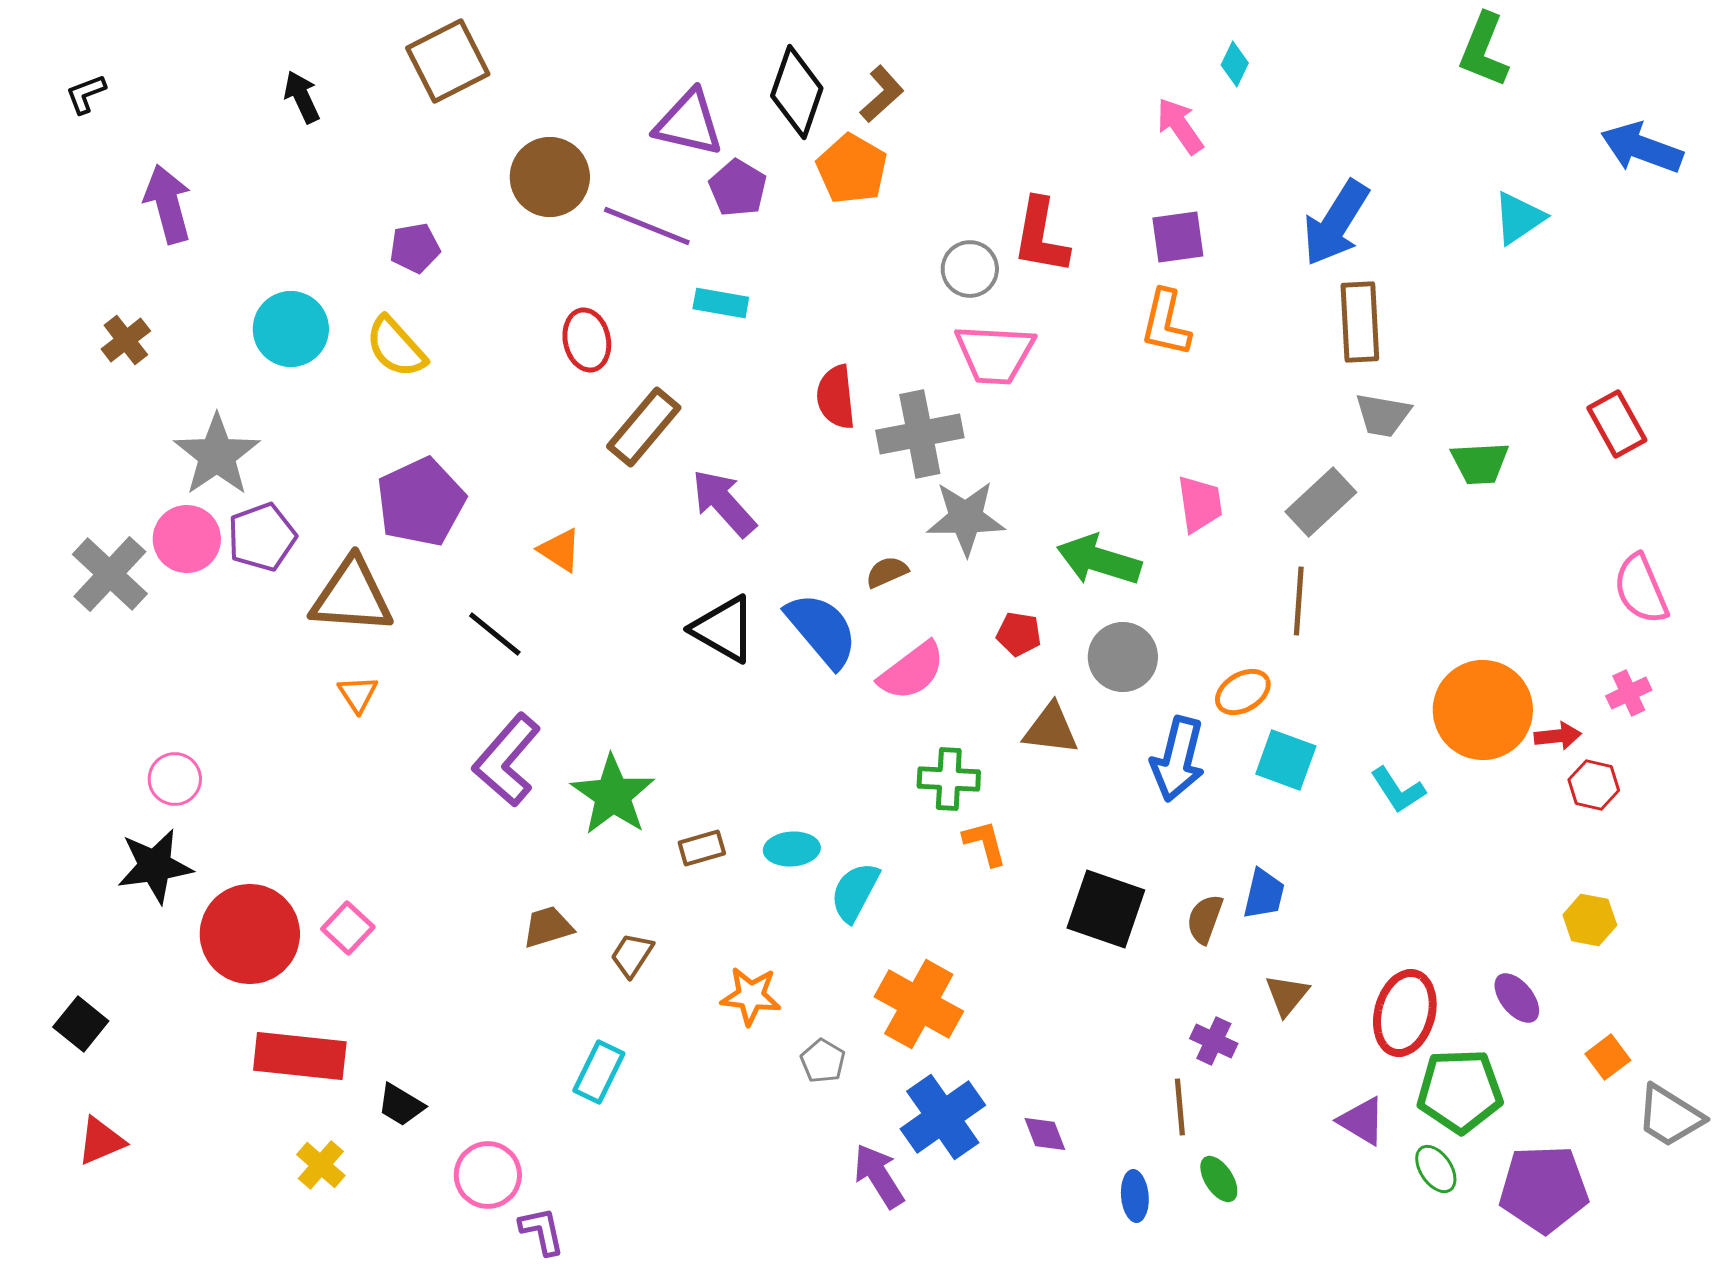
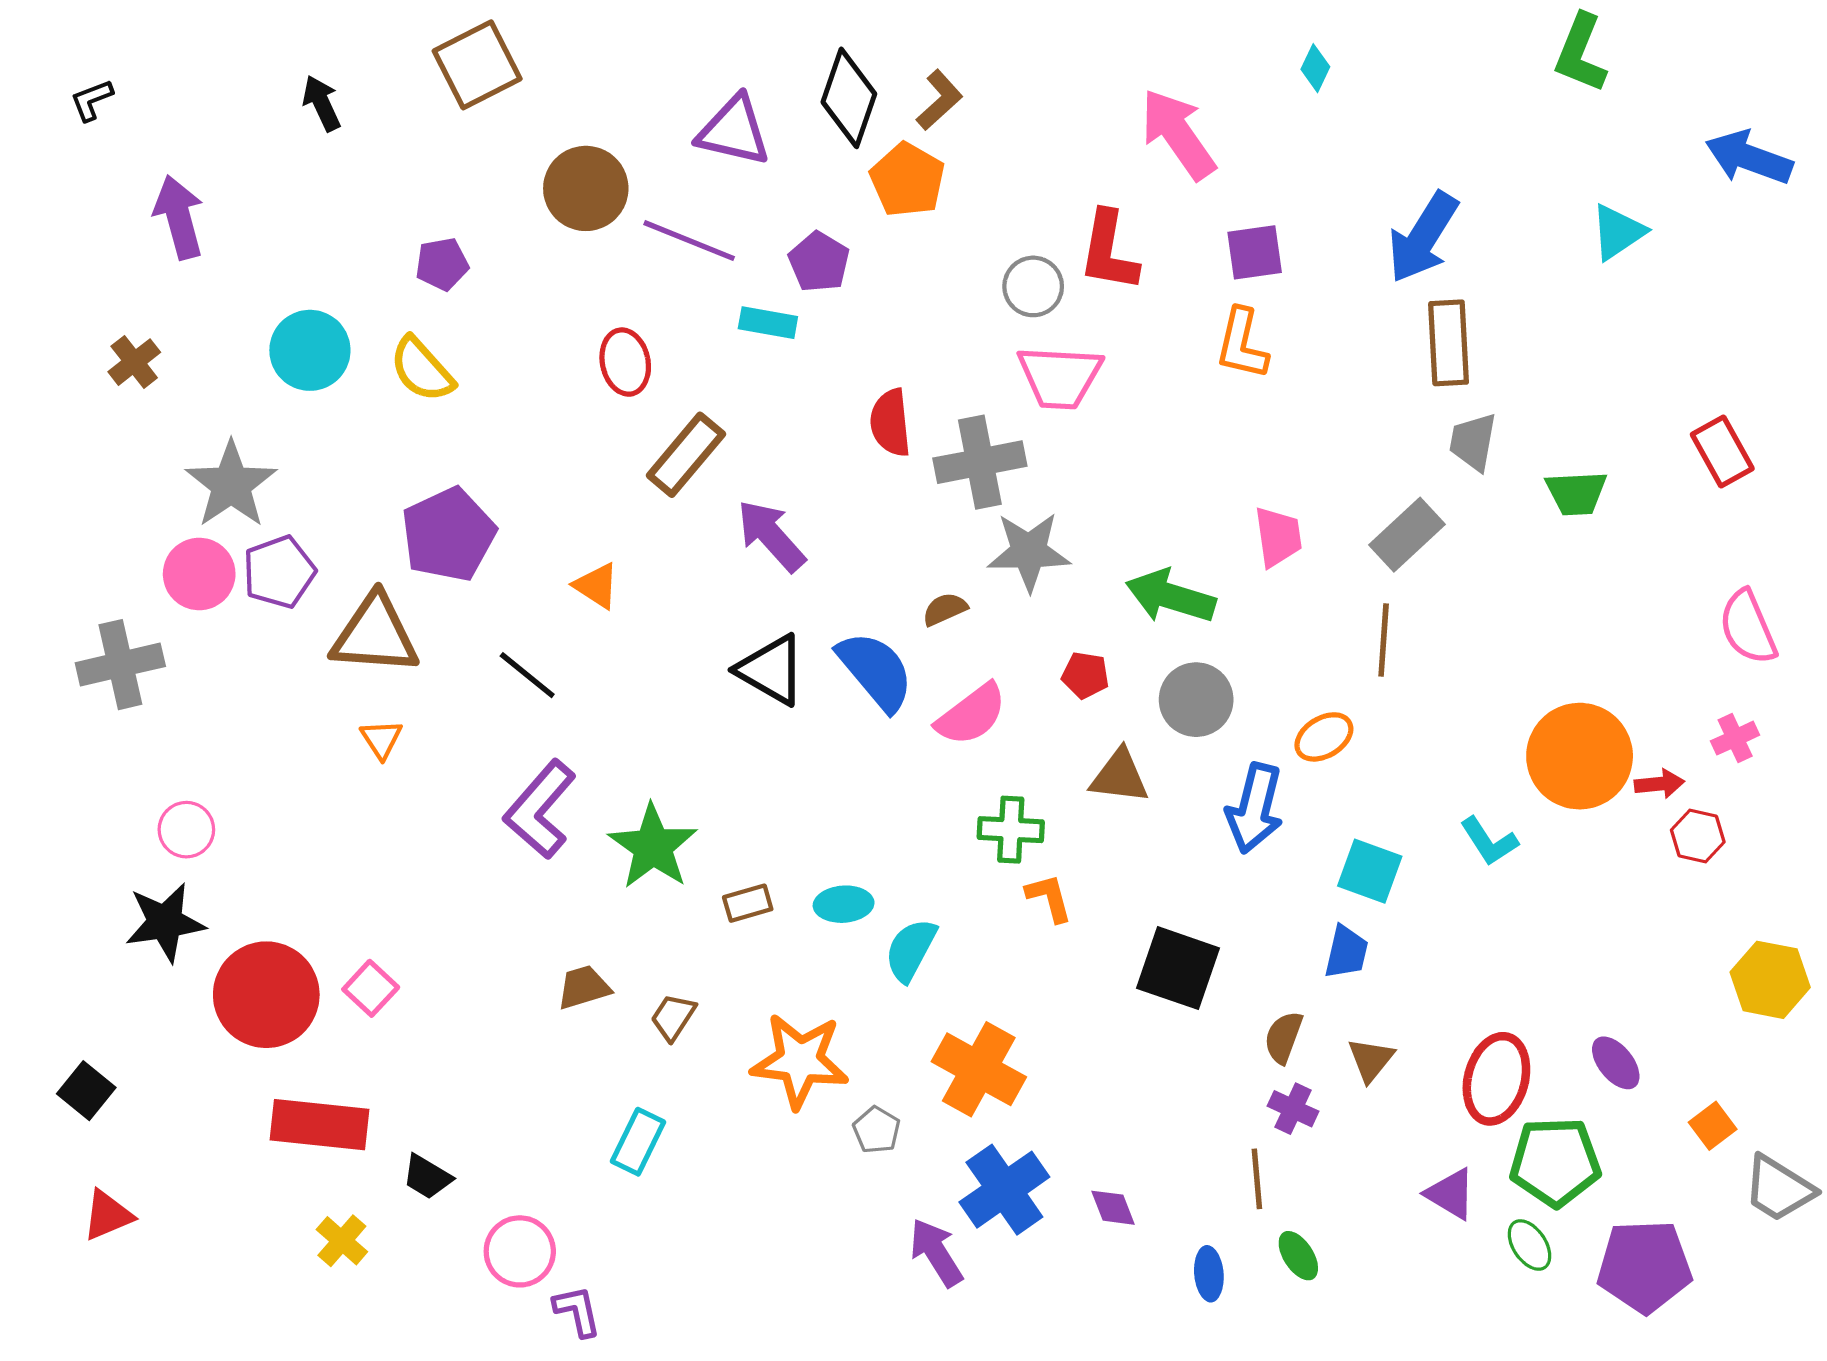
pink arrow: (1180, 126) -> (1178, 134), moved, size x1.5
purple pentagon: (738, 188) -> (819, 262), moved
gray trapezoid: (1383, 415) -> (1473, 442), turned 90
gray cross: (110, 574) -> (120, 665), moved, turned 34
cyan square: (1286, 760) -> (1370, 871), moved
brown semicircle: (1205, 919) -> (1283, 1037), moved
yellow hexagon: (1590, 920) -> (1770, 980), moved, size x1.4
orange star: (751, 996) -> (800, 1061), size x1.5

